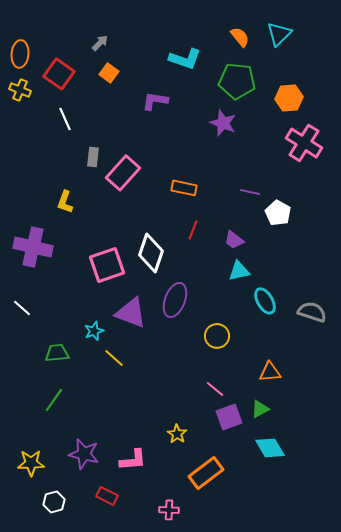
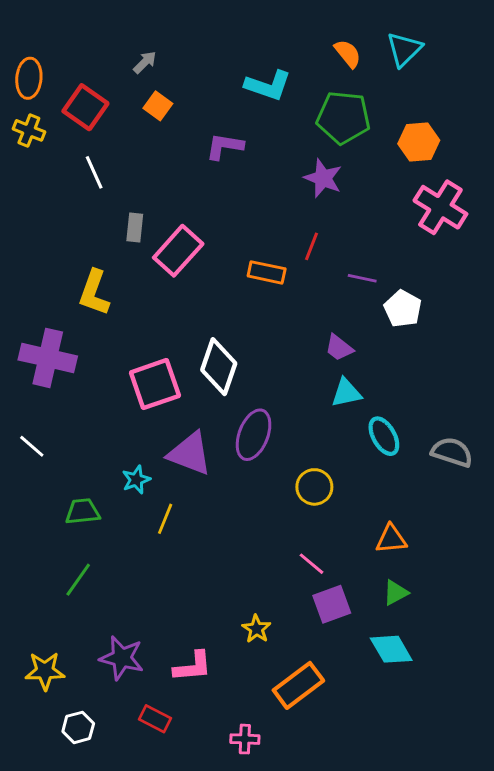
yellow L-shape: (65, 202) -> (94, 293), size x1.4
red line: (193, 230) -> (311, 246), moved
yellow line: (114, 358) -> (165, 519), turned 70
green triangle: (260, 409) -> (396, 593), moved

